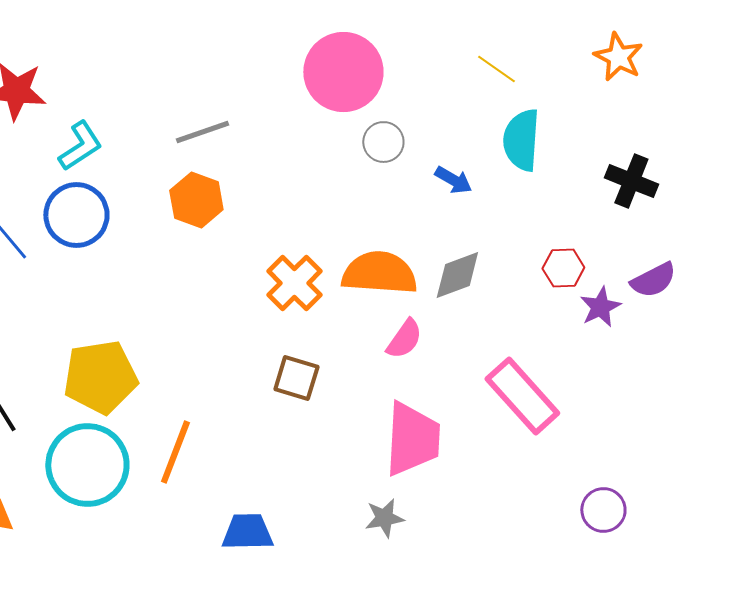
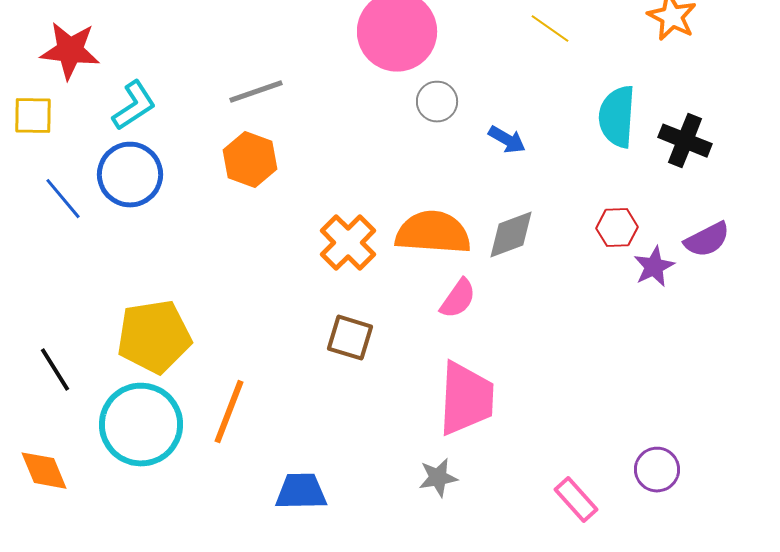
cyan semicircle: (521, 140) -> (617, 117), moved
pink rectangle: (522, 396) -> (576, 500), moved, size x0.6

